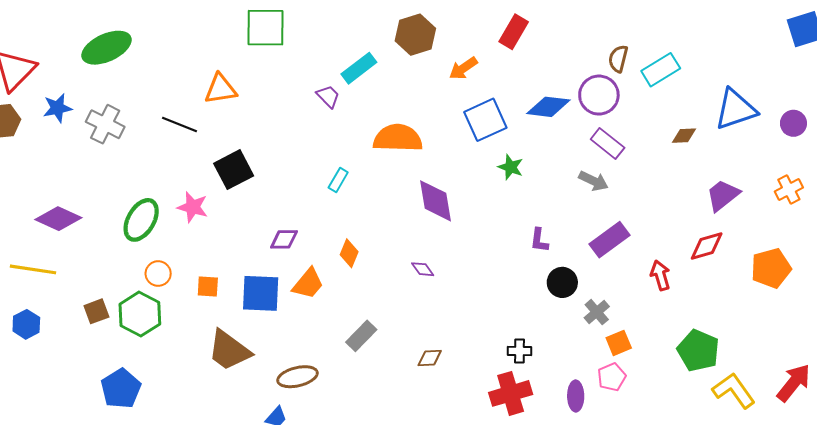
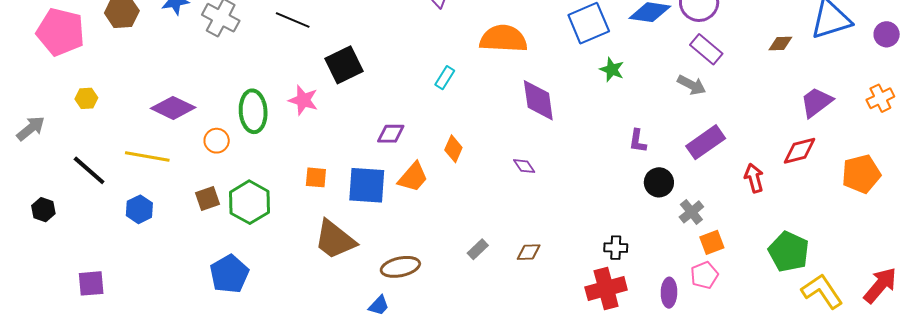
green ellipse: (141, 220) -> (253, 111), turned -36
orange circle: (158, 274) -> (217, 141), moved
gray rectangle: (361, 336) -> (478, 249), moved, size x0.7

